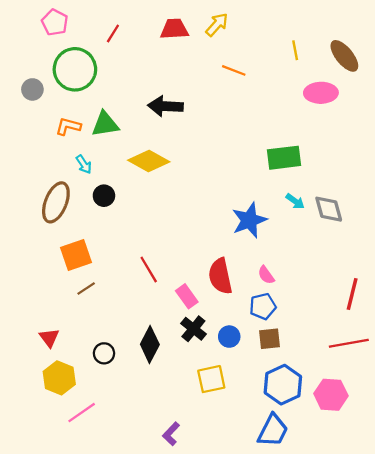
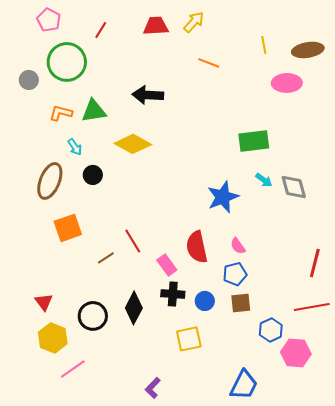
brown ellipse: (344, 56) -> (308, 50), turned -60
brown line: (86, 288) -> (106, 258), moved
black cross: (193, 329) -> (173, 294), turned -35
black circle: (104, 353) -> (93, 316), size x1.5
blue hexagon: (283, 385) -> (271, 330), moved, size x0.7

